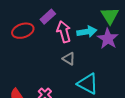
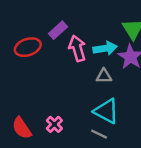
gray triangle: (69, 59) -> (104, 76), moved, turned -32

